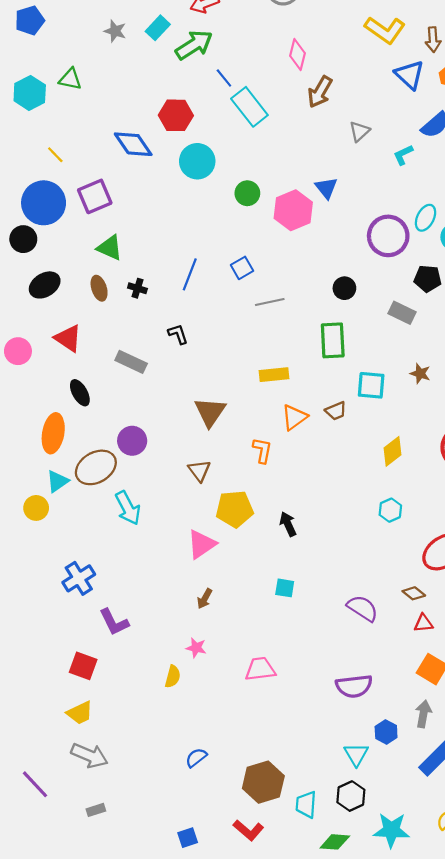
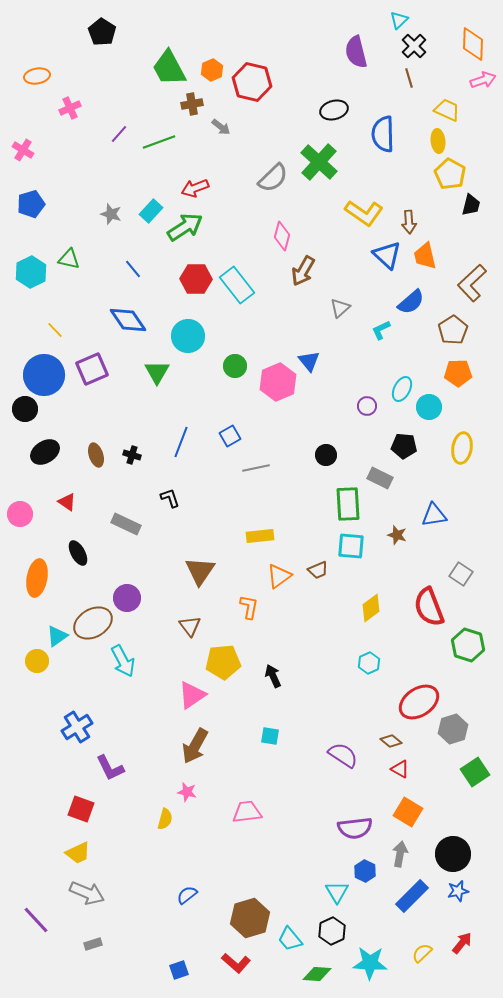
blue line: (224, 78) -> (133, 269), moved
red hexagon: (176, 115) -> (196, 279), moved
purple circle: (388, 236) -> (367, 406), size x0.5
green triangle: (110, 248) -> (157, 372), moved, turned 36
red triangle: (68, 338) -> (67, 502), size x0.7
green rectangle: (333, 340) -> (348, 504), moved
orange ellipse: (53, 433) -> (37, 578), moved
brown arrow: (205, 599) -> (195, 746), size x1.8
red triangle: (423, 623) -> (400, 769), turned 36
purple semicircle: (354, 686) -> (355, 828), moved
cyan trapezoid: (306, 805) -> (290, 939), turned -44

